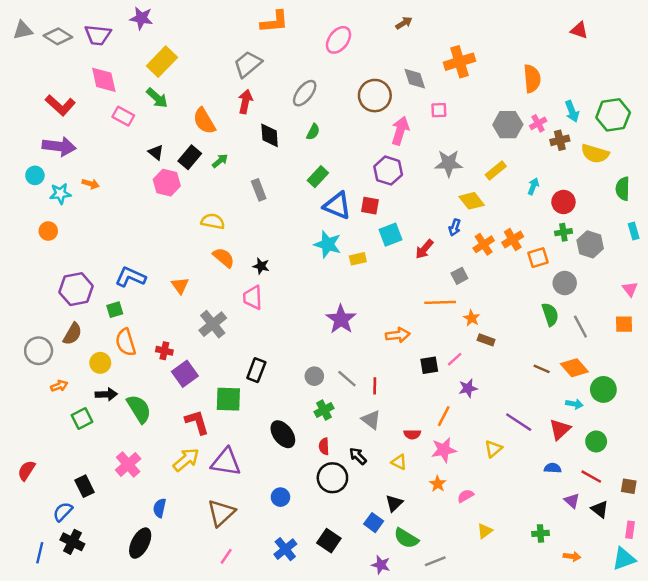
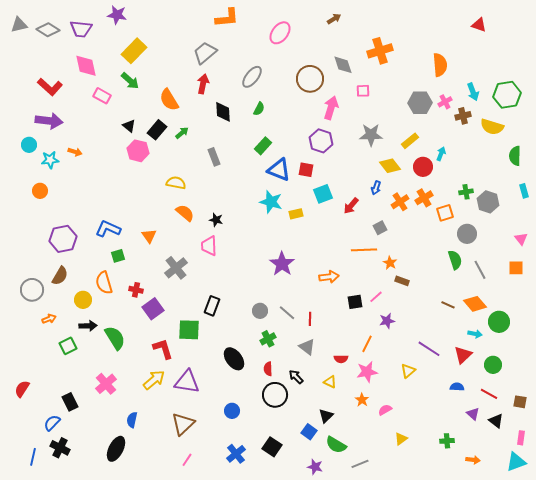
red circle: (563, 202) -> (423, 167), moved
green square: (115, 310) -> (118, 256), moved

